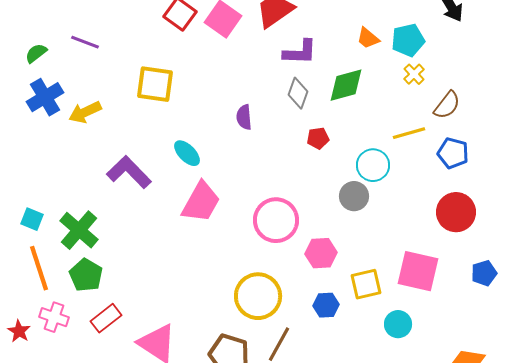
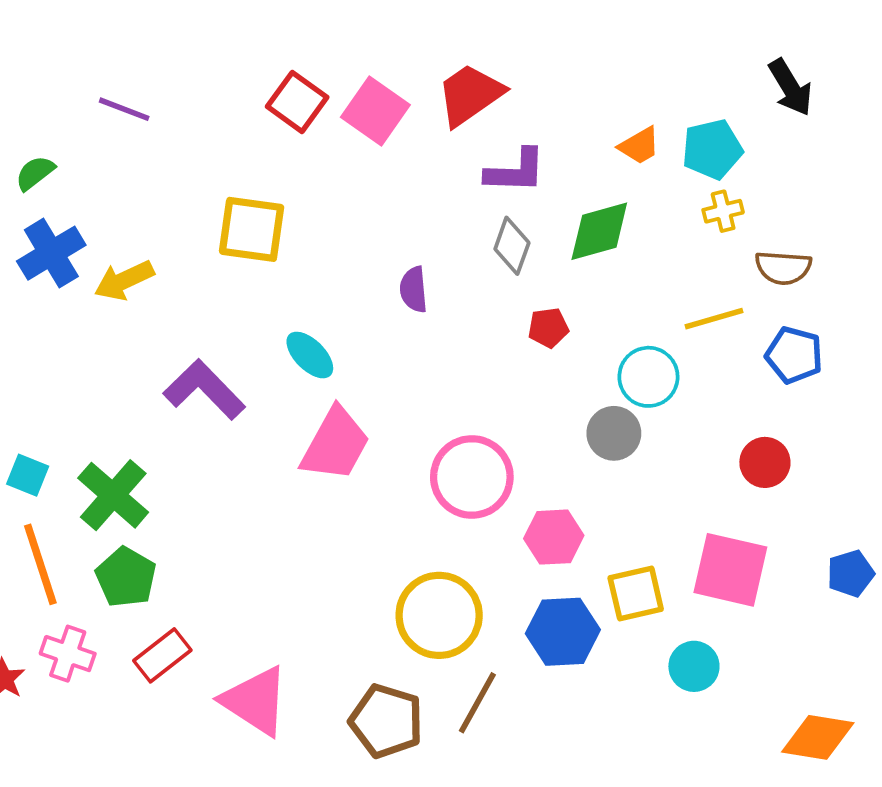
orange trapezoid: (368, 38) -> (639, 146), turned -70
purple line: (85, 42) -> (124, 109), moved
yellow cross: (414, 74) -> (723, 211), turned 30
brown semicircle: (447, 105) -> (783, 268), turned 56
red circle: (456, 212) -> (765, 462), moved, size x0.7
blue hexagon: (326, 305) -> (563, 632), size x1.5

